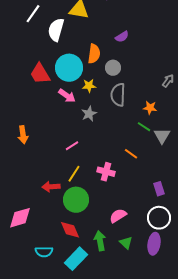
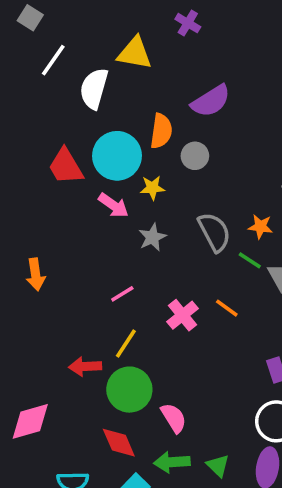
purple semicircle: (122, 37) -> (211, 101), size x1.6
gray semicircle: (118, 95) -> (214, 232), moved, turned 150
pink cross: (106, 172) -> (183, 315), moved, turned 36
pink semicircle: (118, 216) -> (174, 418), moved, turned 90
green arrow: (100, 241) -> (172, 462), turned -84

